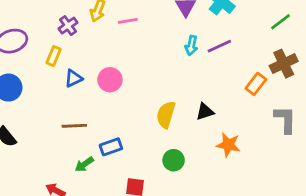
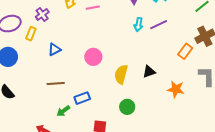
purple cross: (68, 26) -> (42, 14), moved
yellow rectangle: (54, 56) -> (31, 34), moved
pink circle: (110, 80) -> (93, 57), moved
orange star: (228, 145) -> (176, 89), moved

